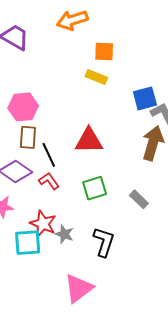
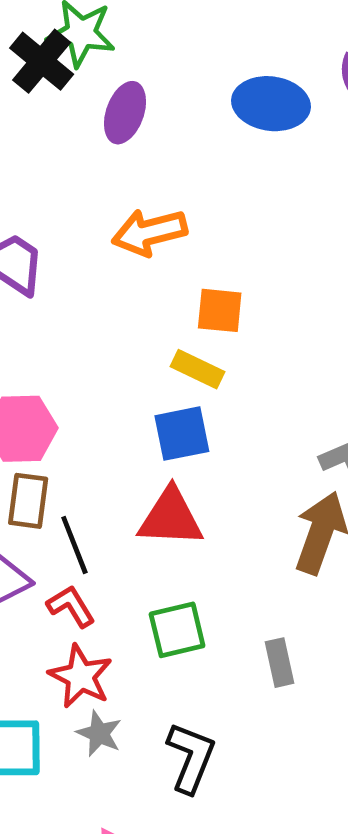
blue square: (145, 98) -> (182, 434), moved
gray rectangle: (139, 199) -> (279, 663), turned 30
red star: (43, 224) -> (81, 676), moved

